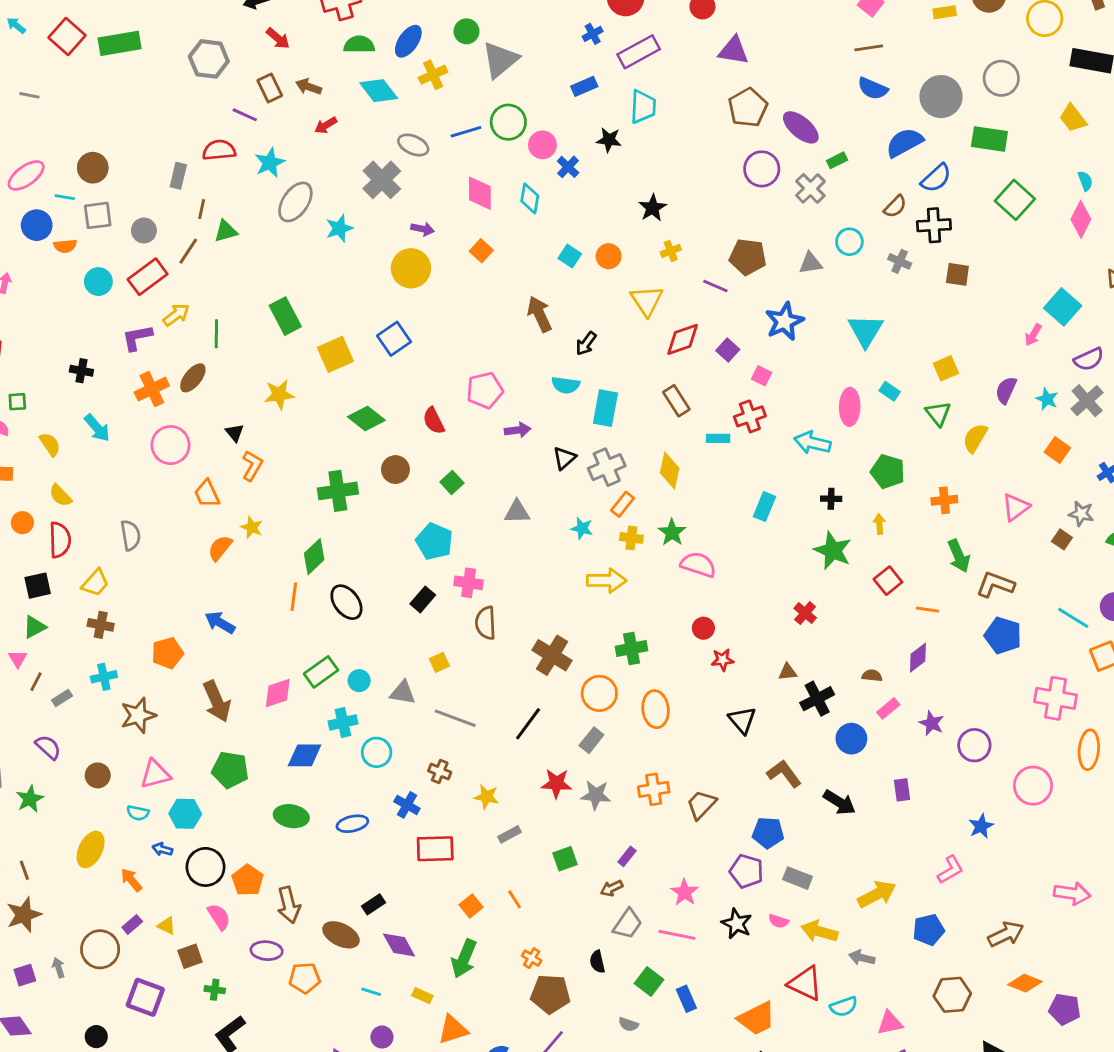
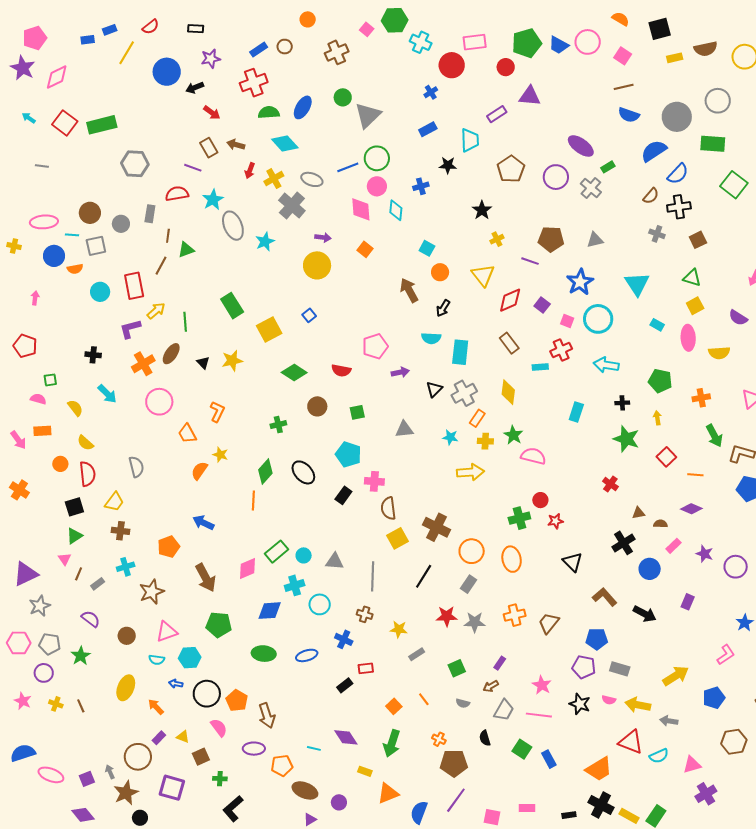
purple rectangle: (639, 52) -> (497, 114), moved, size x0.7
gray hexagon: (209, 59) -> (135, 164), moved
yellow cross: (433, 75) -> (274, 179), moved
brown pentagon: (748, 108) -> (511, 169), moved
red arrow: (326, 125) -> (250, 171), turned -35
pink circle: (542, 145) -> (377, 186), moved
blue cross: (568, 167) -> (421, 186), turned 35
pink ellipse: (26, 175) -> (44, 222), turned 36
gray ellipse: (295, 202) -> (233, 226), turned -52
gray circle: (144, 231) -> (121, 224), moved
cyan circle: (849, 242) -> (598, 319), moved, size x1.5
orange circle: (609, 256) -> (440, 272), moved
brown square: (957, 274) -> (698, 240), turned -30
red rectangle: (148, 277) -> (134, 286), turned -60
blue square: (394, 339) -> (309, 315), size x0.6
purple semicircle: (1006, 390) -> (738, 318), turned -78
pink ellipse: (850, 407) -> (688, 338), moved
green triangle: (938, 414) -> (692, 278), moved, turned -30
red semicircle: (434, 421) -> (341, 370), turned -48
black triangle: (235, 433) -> (203, 363), moved
yellow semicircle: (975, 438) -> (719, 353), turned -120
green square: (452, 482) -> (357, 412), turned 35
green cross: (338, 491) -> (278, 425), size x0.6
black ellipse: (346, 602) -> (303, 472), moved
green cross: (631, 648) -> (519, 518), moved
purple diamond: (918, 658) -> (691, 509), turned 65
yellow square: (439, 662) -> (397, 538), moved, size x1.5
brown triangle: (788, 672) -> (638, 513), moved
gray line: (455, 718) -> (373, 576), turned 76
purple rectangle: (902, 790) -> (688, 602), turned 35
red rectangle: (435, 849) -> (366, 668), size x0.6
black rectangle: (373, 904) -> (345, 685), moved
brown star: (24, 915) -> (126, 793), moved
brown ellipse: (341, 935) -> (305, 790), moved
cyan line: (371, 992) -> (314, 748), moved
gray semicircle: (628, 1024) -> (463, 703), moved

